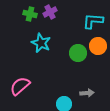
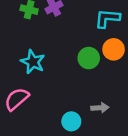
cyan star: (41, 43) -> (33, 62), moved

